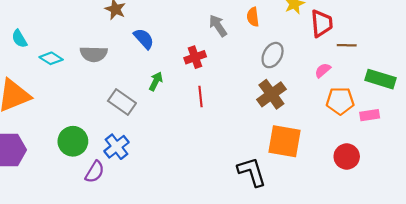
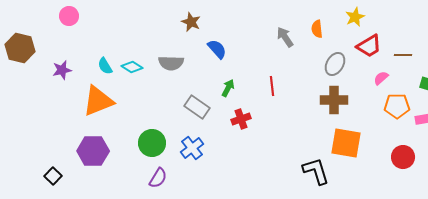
red trapezoid: (322, 23) -> (369, 46), moved, turned 64
cyan semicircle: (19, 39) -> (105, 66), moved
red cross: (195, 57) -> (241, 119), moved
brown cross: (271, 94) -> (334, 100), turned 36
red line: (201, 97) -> (272, 86), moved
purple semicircle: (95, 172) -> (158, 178), moved

